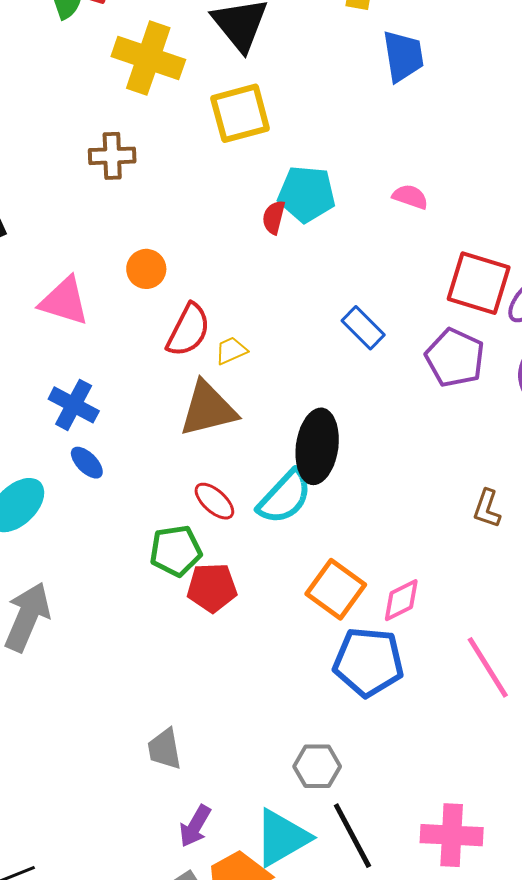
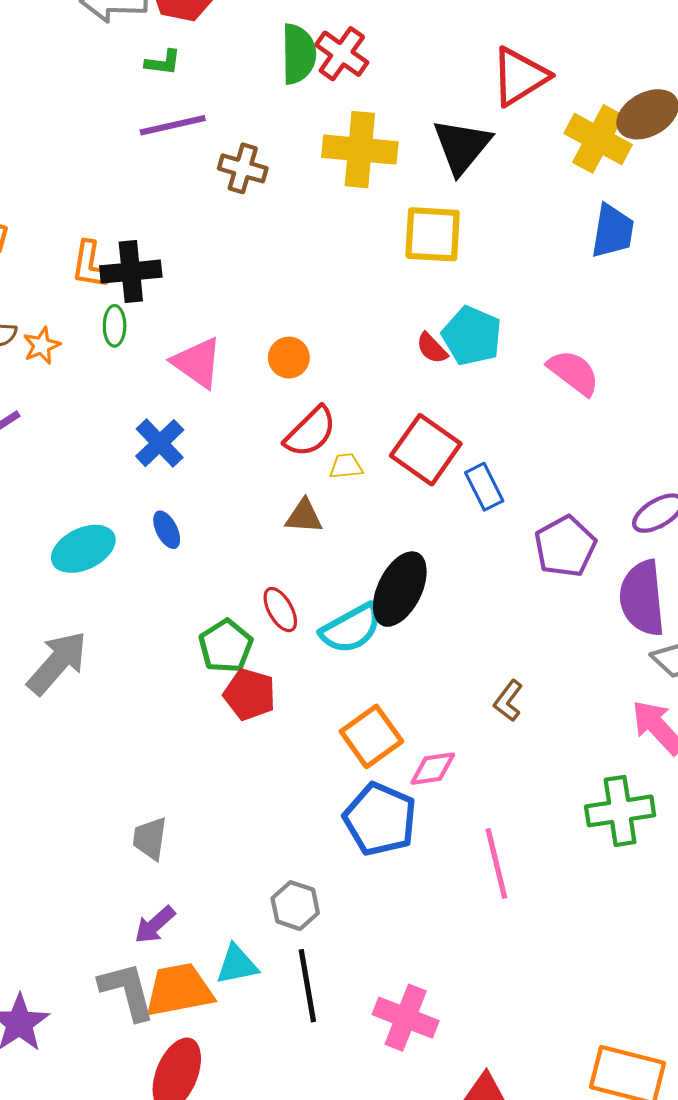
yellow cross: (148, 58) -> (360, 150), turned -32
brown cross: (112, 156) -> (243, 168), moved
pink semicircle: (410, 197) -> (574, 373), size x1.5
red semicircle: (274, 217) -> (432, 348), turned -76
red square: (479, 283) -> (426, 450), moved
blue cross: (74, 405) -> (160, 443), moved
brown triangle: (208, 409) -> (304, 516), size x0.6
brown L-shape: (487, 509) -> (508, 701), moved
green pentagon: (176, 551) -> (226, 646), turned 30
cyan triangle: (282, 838) -> (237, 965), size x0.7

